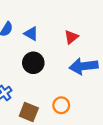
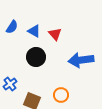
red triangle: (71, 37) -> (55, 34), moved, turned -32

